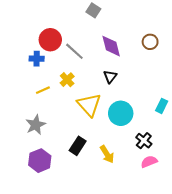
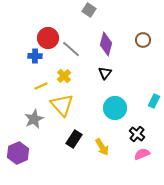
purple diamond: (111, 46) -> (106, 44), turned 30
yellow triangle: (89, 105) -> (62, 105), moved
purple hexagon: (40, 161) -> (18, 153), moved

